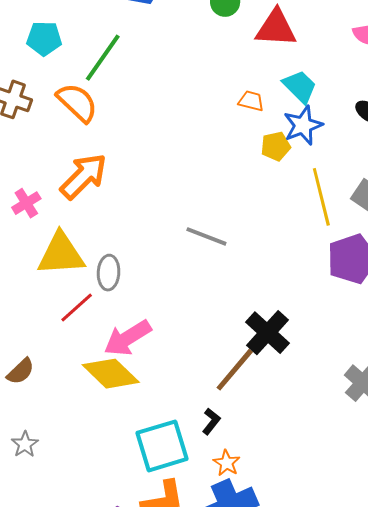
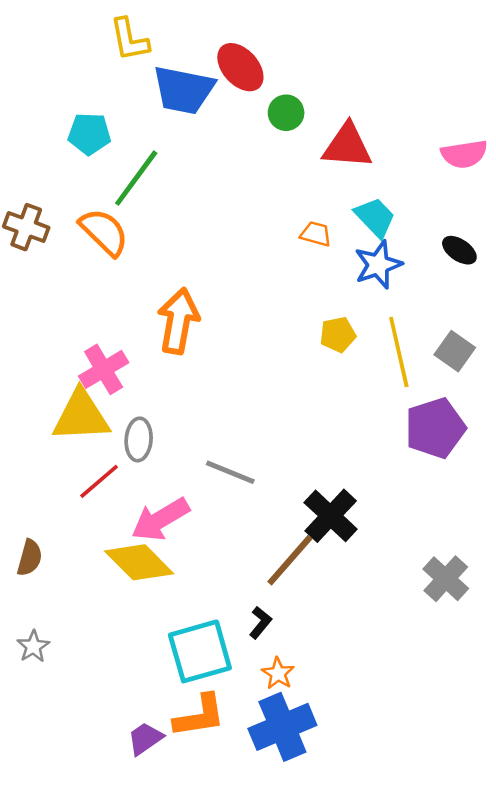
cyan pentagon: (44, 38) -> (89, 134), moved
yellow pentagon: (276, 146) -> (338, 335), moved
orange arrow: (83, 176) -> (178, 321), moved, turned -36
pink cross: (26, 203) -> (104, 369), moved, size x1.4
gray line: (206, 236) -> (230, 472), moved
brown semicircle: (21, 371) -> (30, 558), turned -32

